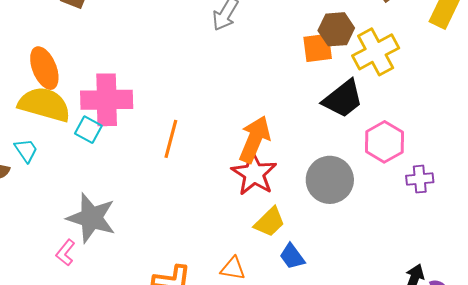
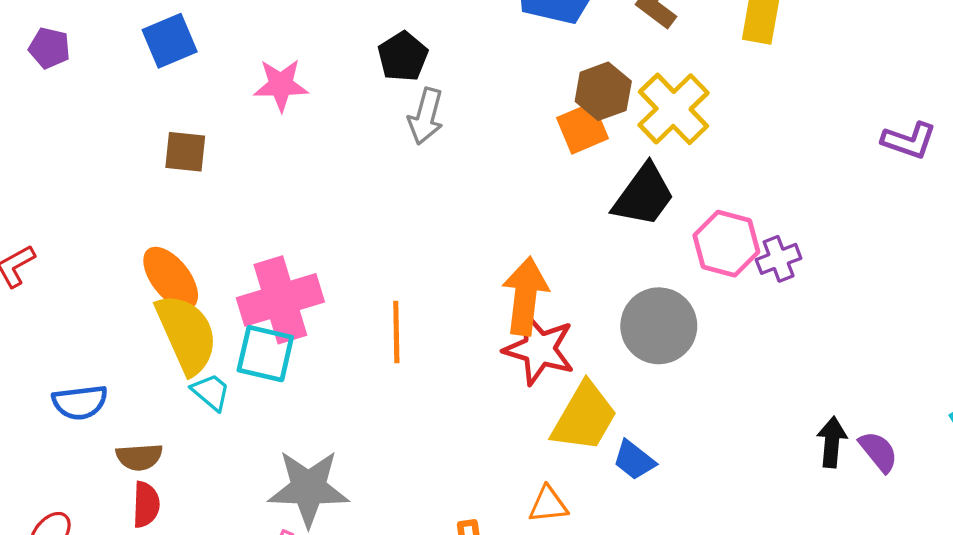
yellow semicircle: (44, 104) -> (187, 334), turned 66
cyan square: (88, 130) -> (265, 354), size x1.4
cyan trapezoid: (26, 150) -> (211, 392), moved
purple cross: (420, 179) -> (779, 259), moved
yellow trapezoid: (270, 222) -> (584, 417), size x1.4

